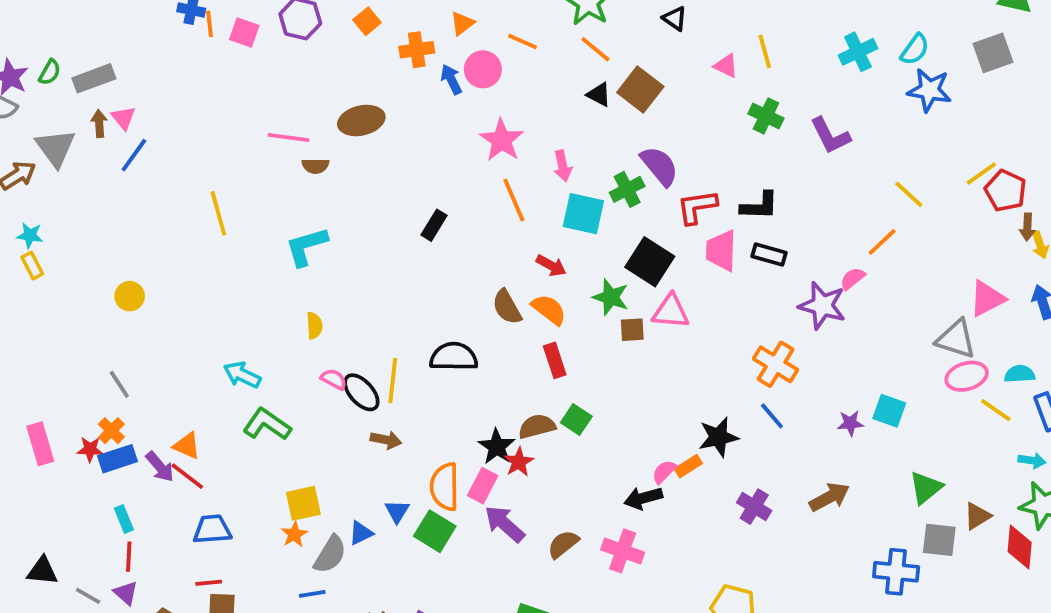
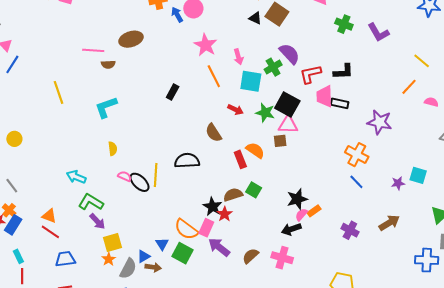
black rectangle: (769, 255) -> (340, 103), moved
pink semicircle: (853, 279) -> (431, 102), moved, turned 56
green star: (611, 297) -> (265, 113), moved
orange semicircle: (549, 309) -> (255, 150), moved
pink triangle: (671, 312) -> (288, 125), moved
black star: (718, 437) -> (297, 199), moved
brown arrow: (386, 440) -> (153, 267), moved
blue rectangle: (117, 459) -> (13, 225), turned -36
purple arrow: (160, 467) -> (97, 221), moved
orange semicircle: (445, 487) -> (186, 229), turned -50

